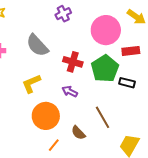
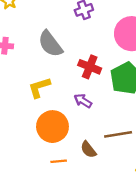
brown line: (102, 117) -> (118, 134), turned -75
orange line: (54, 145) -> (59, 161), turned 40

